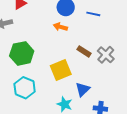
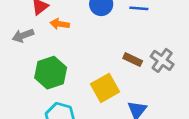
orange arrow: (60, 27) -> (60, 24), moved

